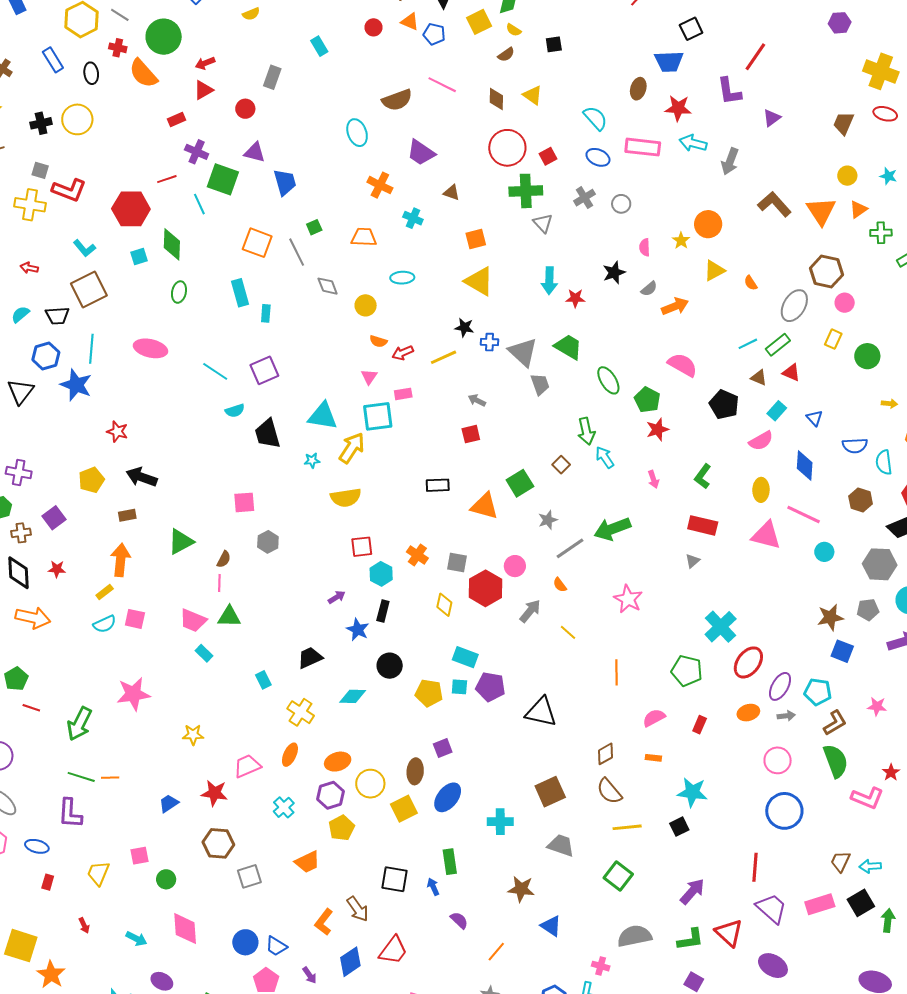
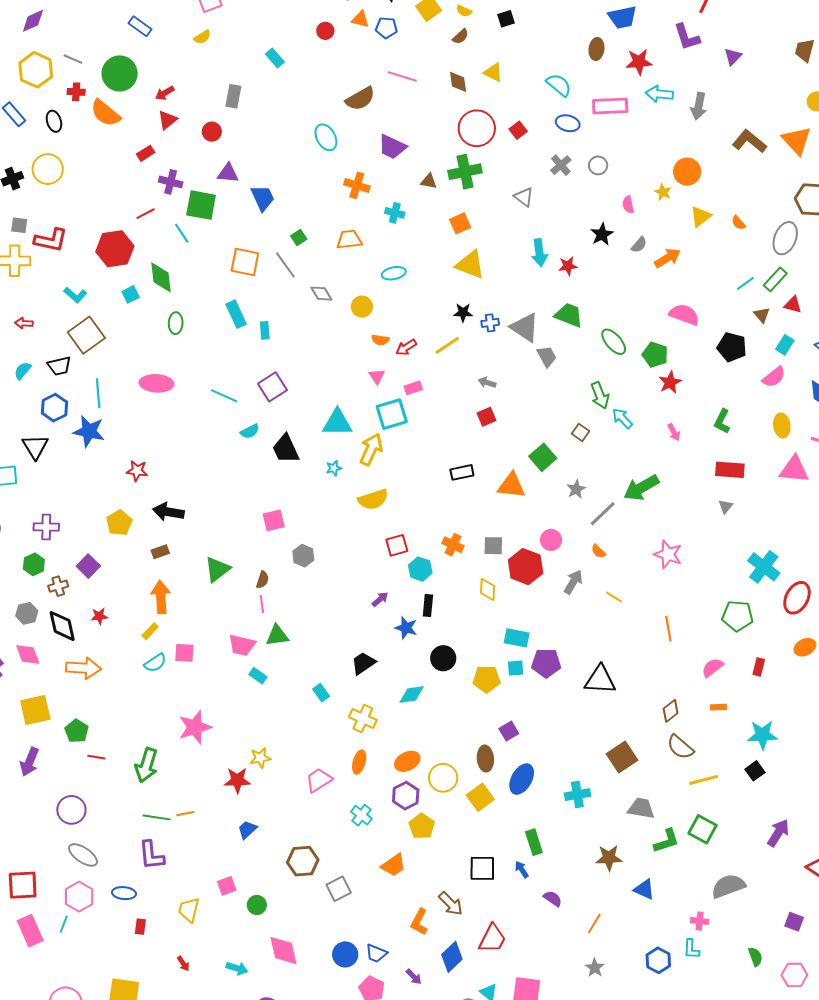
green cross: (526, 191) -> (465, 172), moved
brown triangle: (759, 378) -> (762, 315), turned 36
red star: (214, 793) -> (237, 780), moved
green L-shape: (690, 939) -> (666, 841), moved

